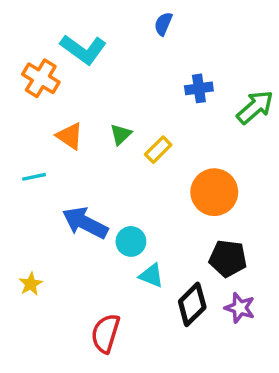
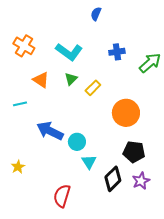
cyan L-shape: (83, 49) -> (69, 52), moved
cyan triangle: (151, 275) -> (89, 162), turned 35
purple star: (240, 308) -> (141, 181), turned 30

